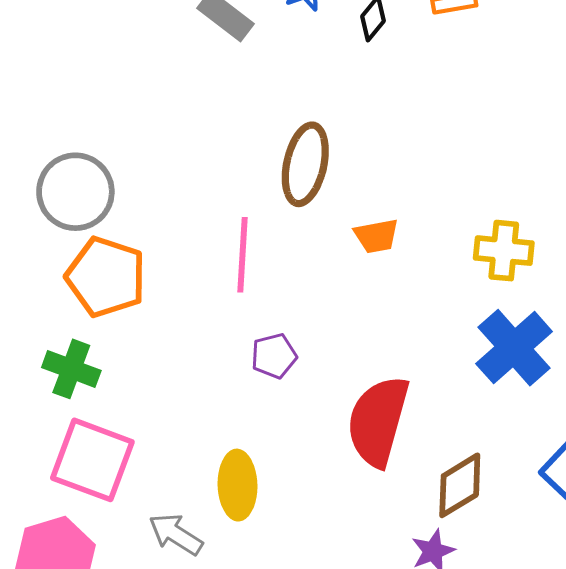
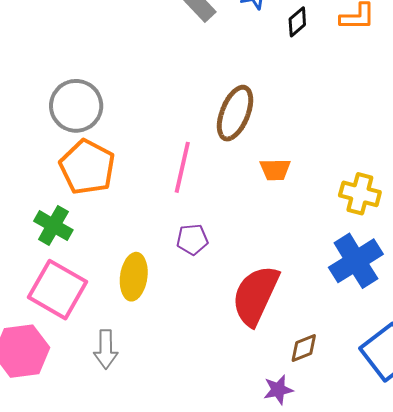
yellow ellipse: (238, 485) -> (134, 277), moved
brown diamond: (460, 485) -> (304, 348), size x0.7
gray arrow: (176, 534) -> (106, 349), turned -132

